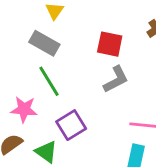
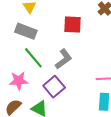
gray L-shape: (116, 79) -> (63, 59), moved

